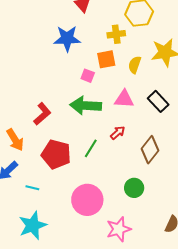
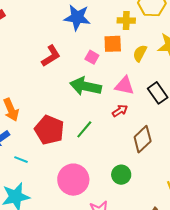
red L-shape: (42, 114) -> (51, 56), moved
red arrow: (118, 133) -> (120, 111), moved

